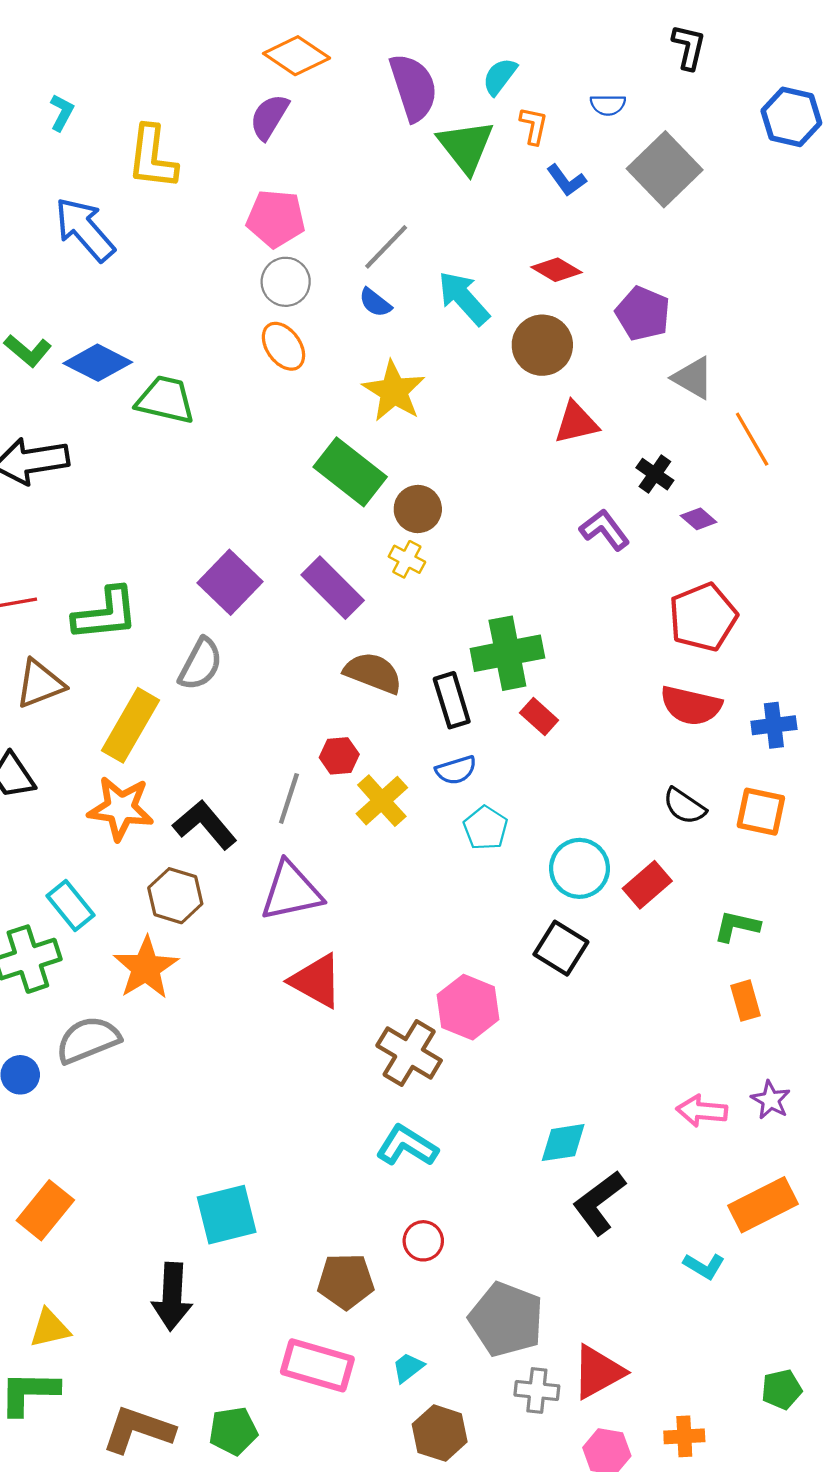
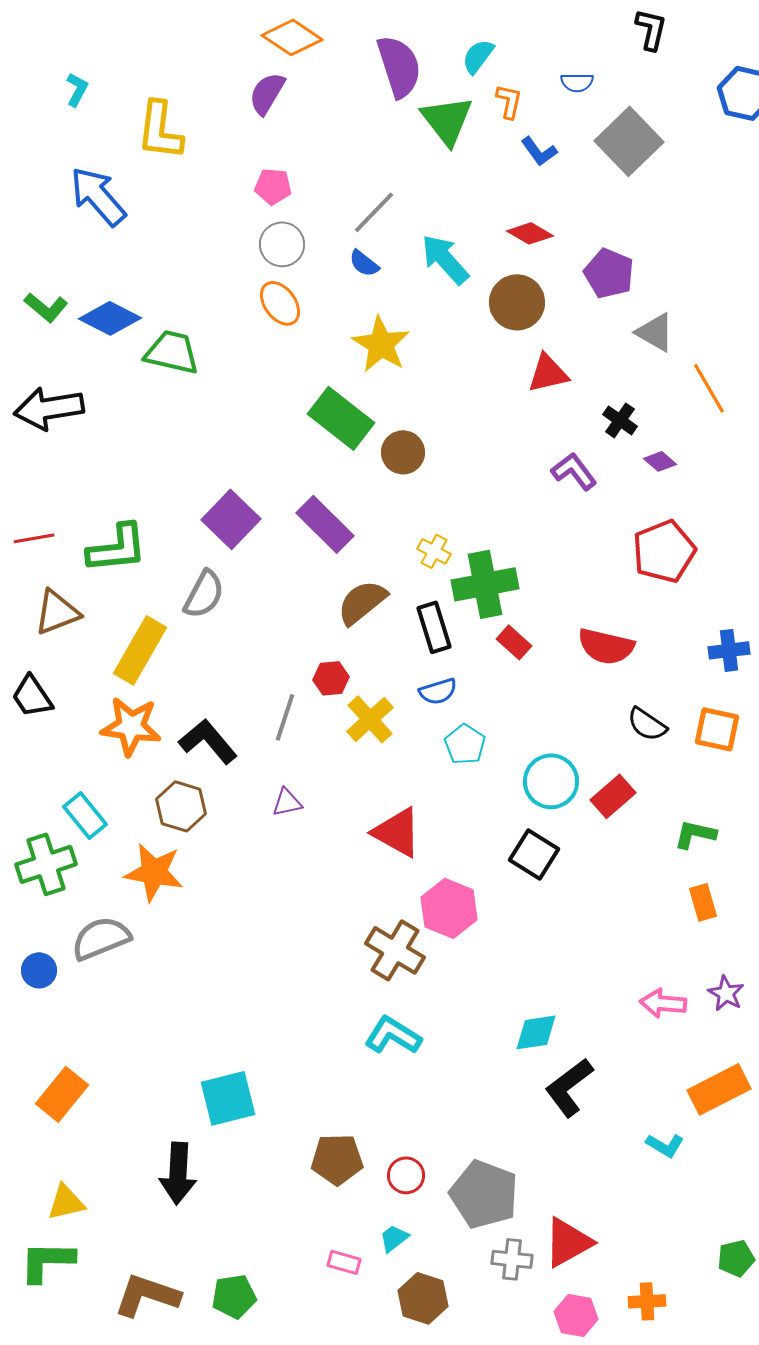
pink pentagon: (276, 218) -> (273, 186), size x0.7
yellow cross: (407, 559) -> (434, 551), moved
brown semicircle: (373, 673) -> (362, 602), turned -60
red semicircle: (691, 706) -> (606, 646), moved
purple triangle: (291, 891) -> (287, 802), size x0.5
orange star: (146, 968) -> (154, 872), turned -30
red triangle: (316, 981) -> (397, 832), moved
red circle: (423, 1241) -> (406, 1175), moved
pink rectangle: (317, 1365) -> (344, 1262), moved, size x0.5

